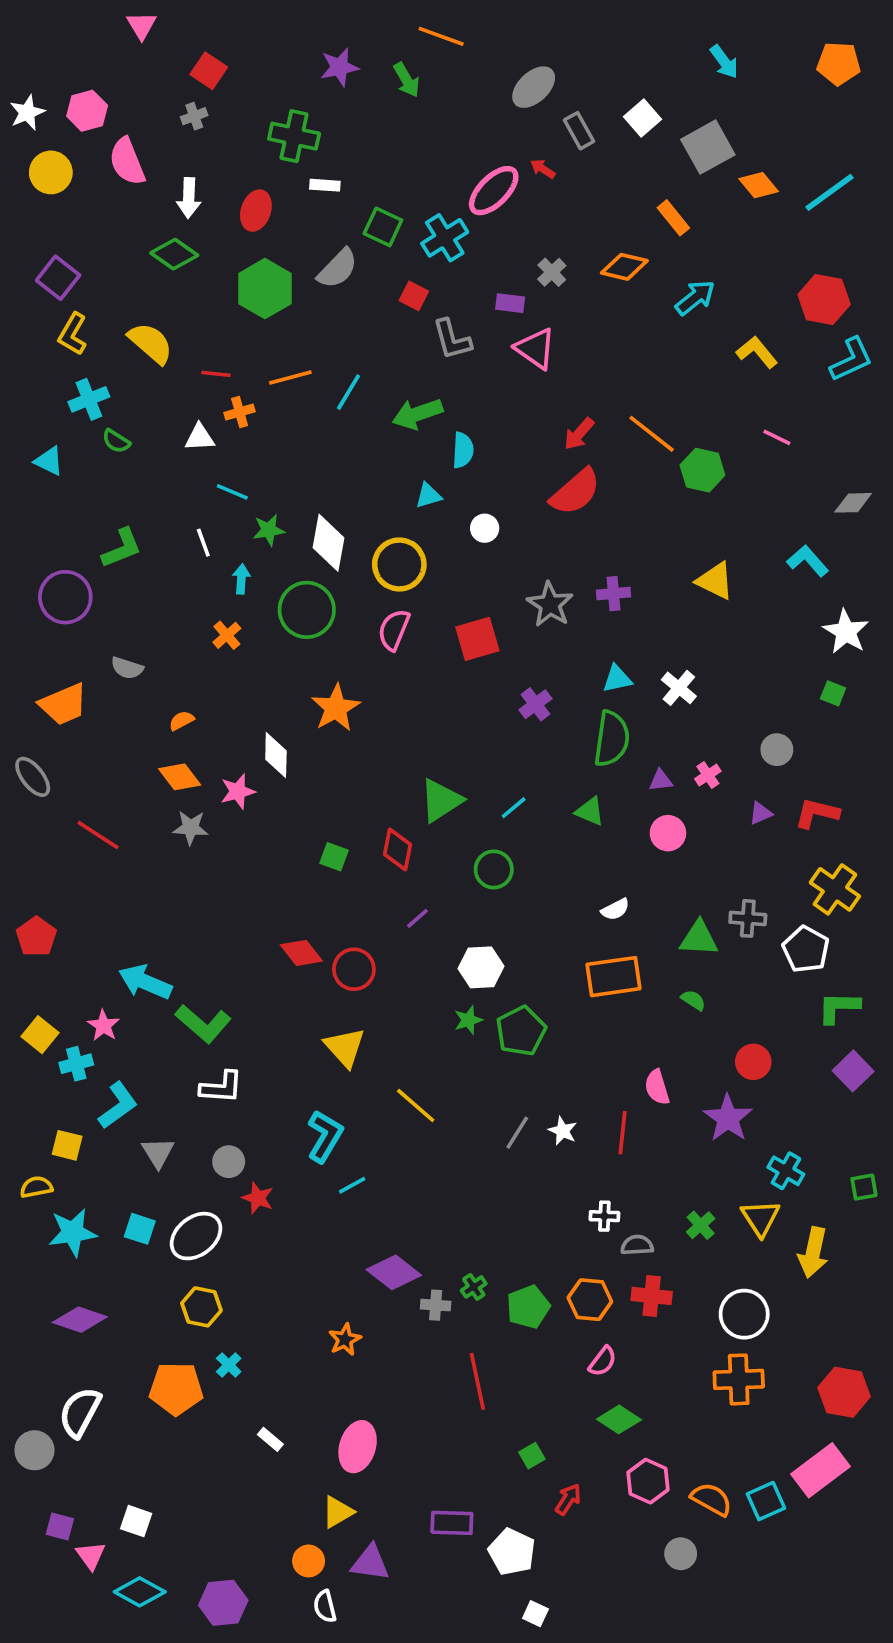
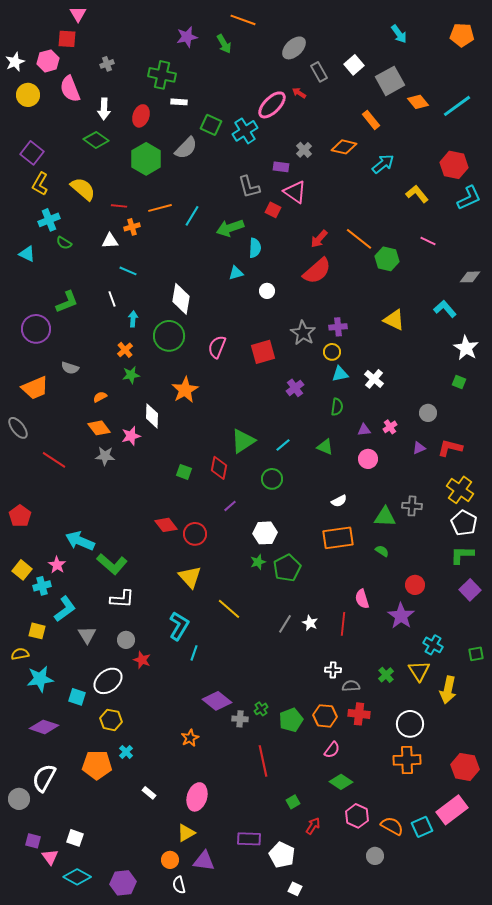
red square: (209, 71) -> (67, 39), moved, turned -30
red square: (414, 296) -> (273, 210), moved
green star: (269, 530) -> (131, 375), moved
yellow circle: (399, 564) -> (332, 352), moved, size x0.6
green semicircle: (612, 739) -> (337, 407), size x0.6
white pentagon: (806, 949) -> (464, 523), moved
cyan line: (352, 1185) -> (194, 653), turned -42
cyan square: (140, 1229) -> (77, 697), moved

